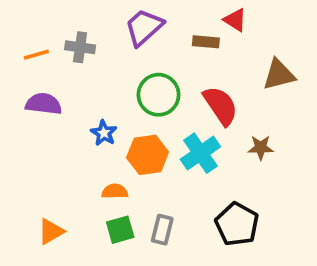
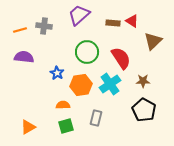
red triangle: (235, 20) -> (132, 21), moved
brown triangle: (279, 75) -> (153, 41), turned -30
black pentagon: (237, 224) -> (144, 110), moved
gray rectangle: (162, 230) -> (96, 118), moved

